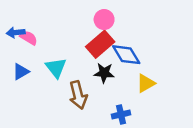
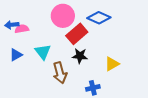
pink circle: (104, 20) -> (63, 16), moved, size x1.5
pink semicircle: (29, 38) -> (22, 29), turned -40
blue diamond: (126, 55) -> (99, 18), moved, turned -35

